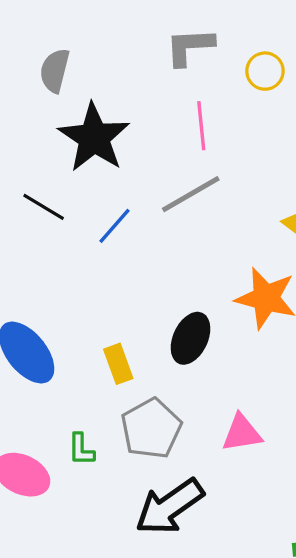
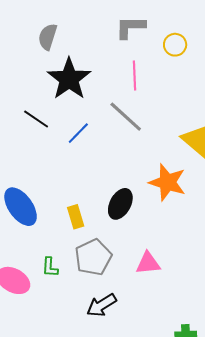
gray line: (191, 194) -> (126, 117), turned 69
black arrow: (169, 507) -> (102, 305), size x0.7

